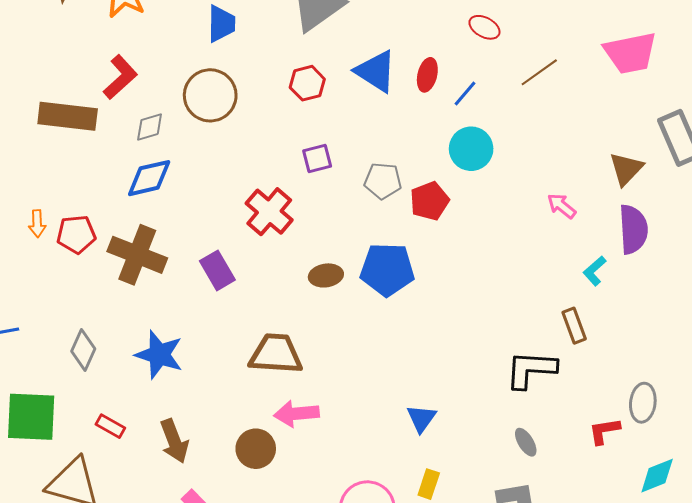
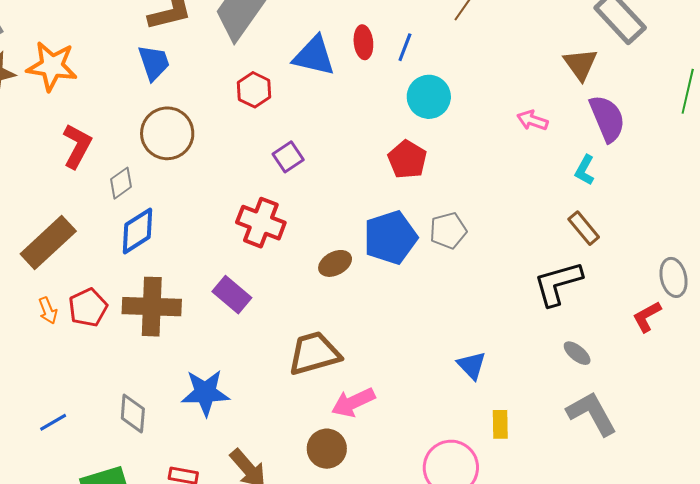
brown rectangle: (68, 116) -> (48, 242), moved, turned -30
gray pentagon: (383, 181) -> (448, 230), moved

